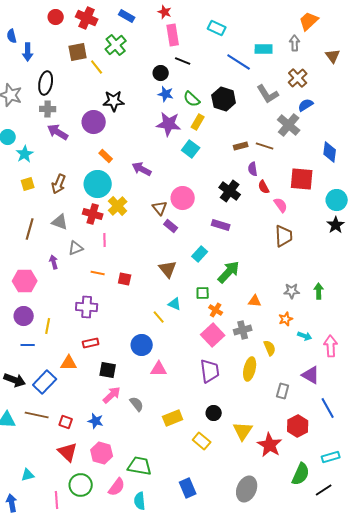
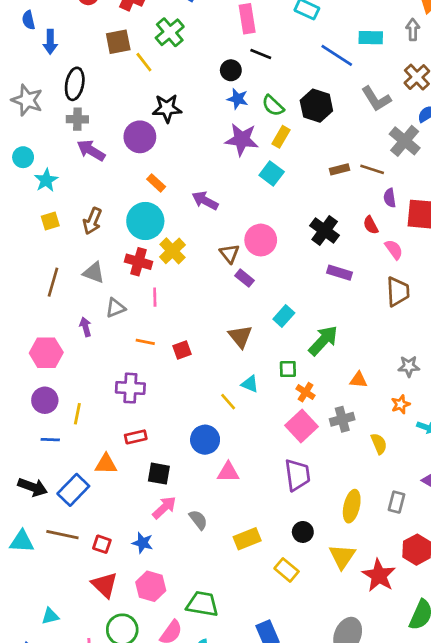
purple semicircle: (253, 169) -> (390, 198), moved
purple rectangle: (221, 225) -> (339, 273), moved
red square: (125, 279) -> (182, 350), turned -32
yellow ellipse: (250, 369) -> (352, 506), moved

